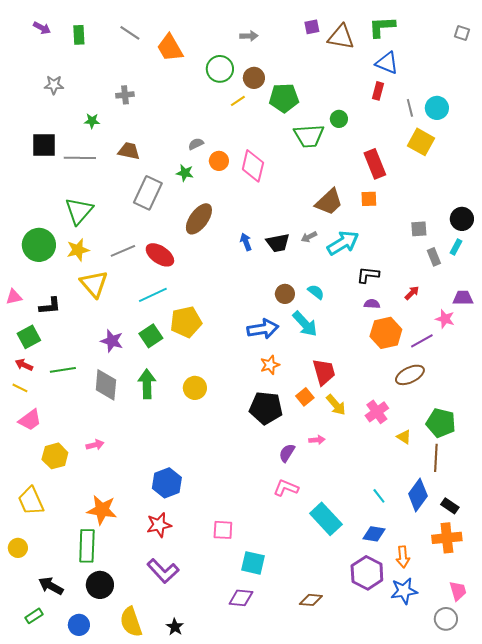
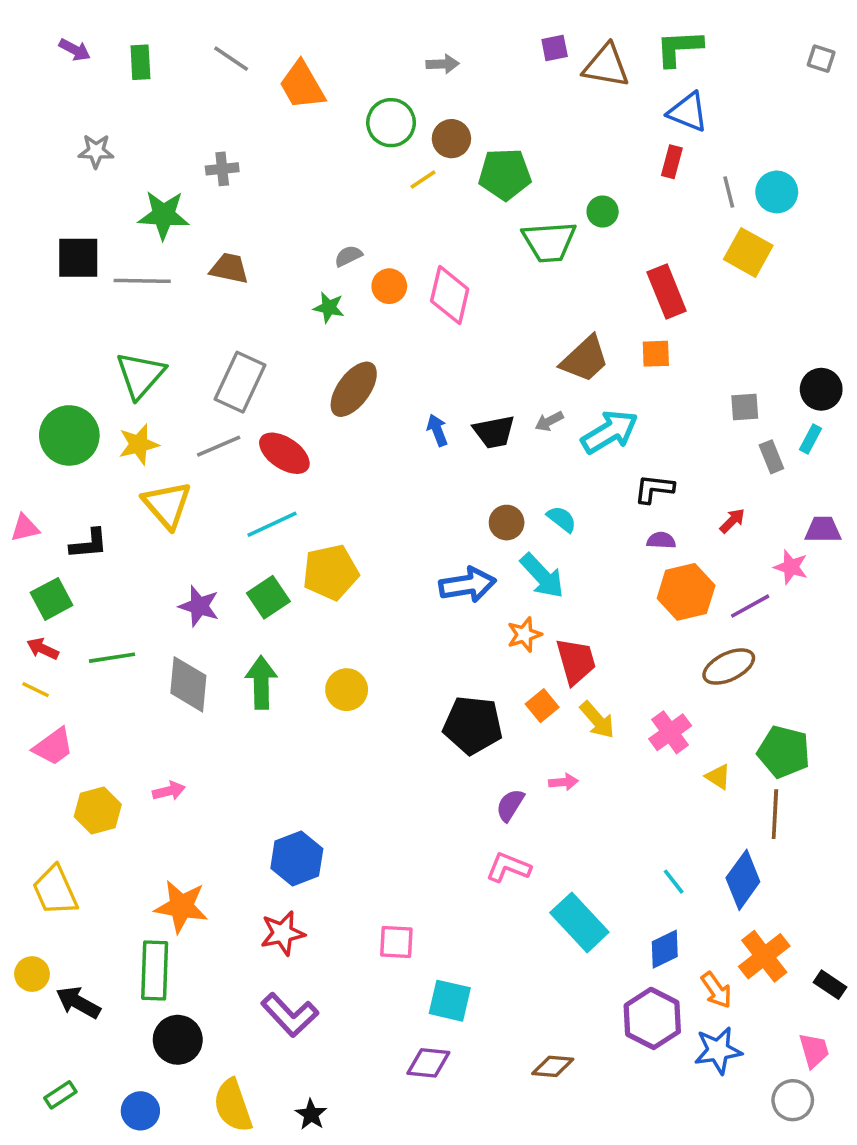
green star: (92, 121) -> (164, 215), size x1.8
gray rectangle: (148, 193) -> (240, 382), moved
orange star: (270, 365) -> (524, 635), moved
black rectangle: (450, 506) -> (830, 985), moved
blue diamond: (374, 534) -> (665, 949), turned -35
orange cross: (447, 538) -> (764, 956), moved, turned -32
orange arrow: (403, 557) -> (716, 990), turned -30
black arrow: (51, 586) -> (78, 1002), moved

